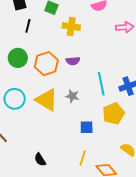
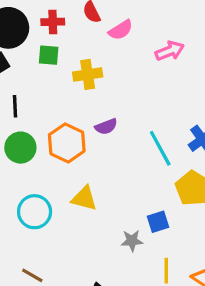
black line: (28, 26) -> (15, 106), moved
gray star: (72, 96) -> (132, 241), moved
yellow triangle: (47, 100) -> (84, 198), size x0.7

